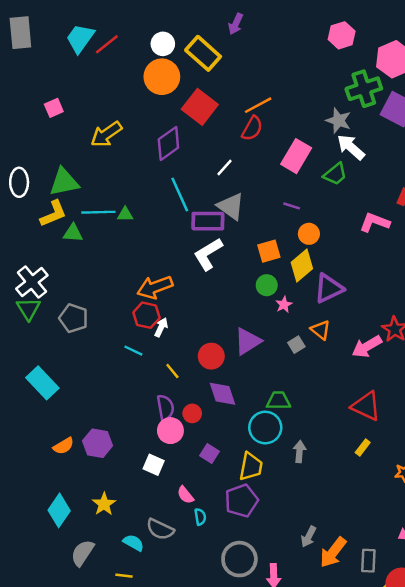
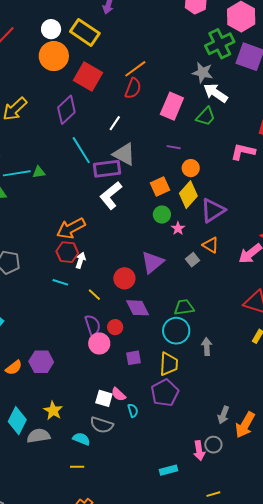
purple square: (209, 453) -> (134, 358), turned -35
white square: (154, 465) -> (104, 398), moved
gray semicircle: (82, 553) -> (39, 436), moved, turned 55
gray circle: (239, 559) -> (213, 445), moved, size x0.6

